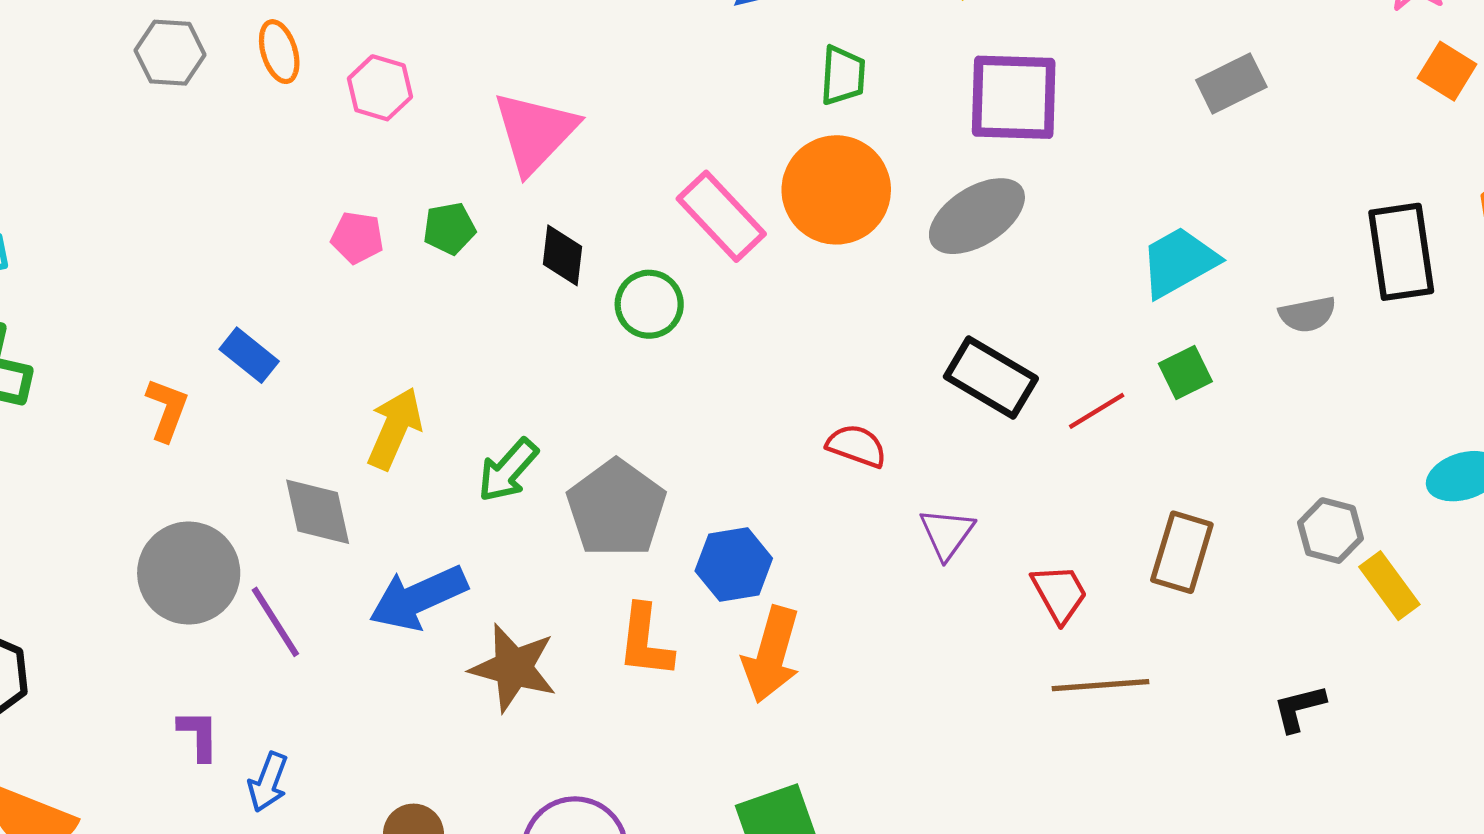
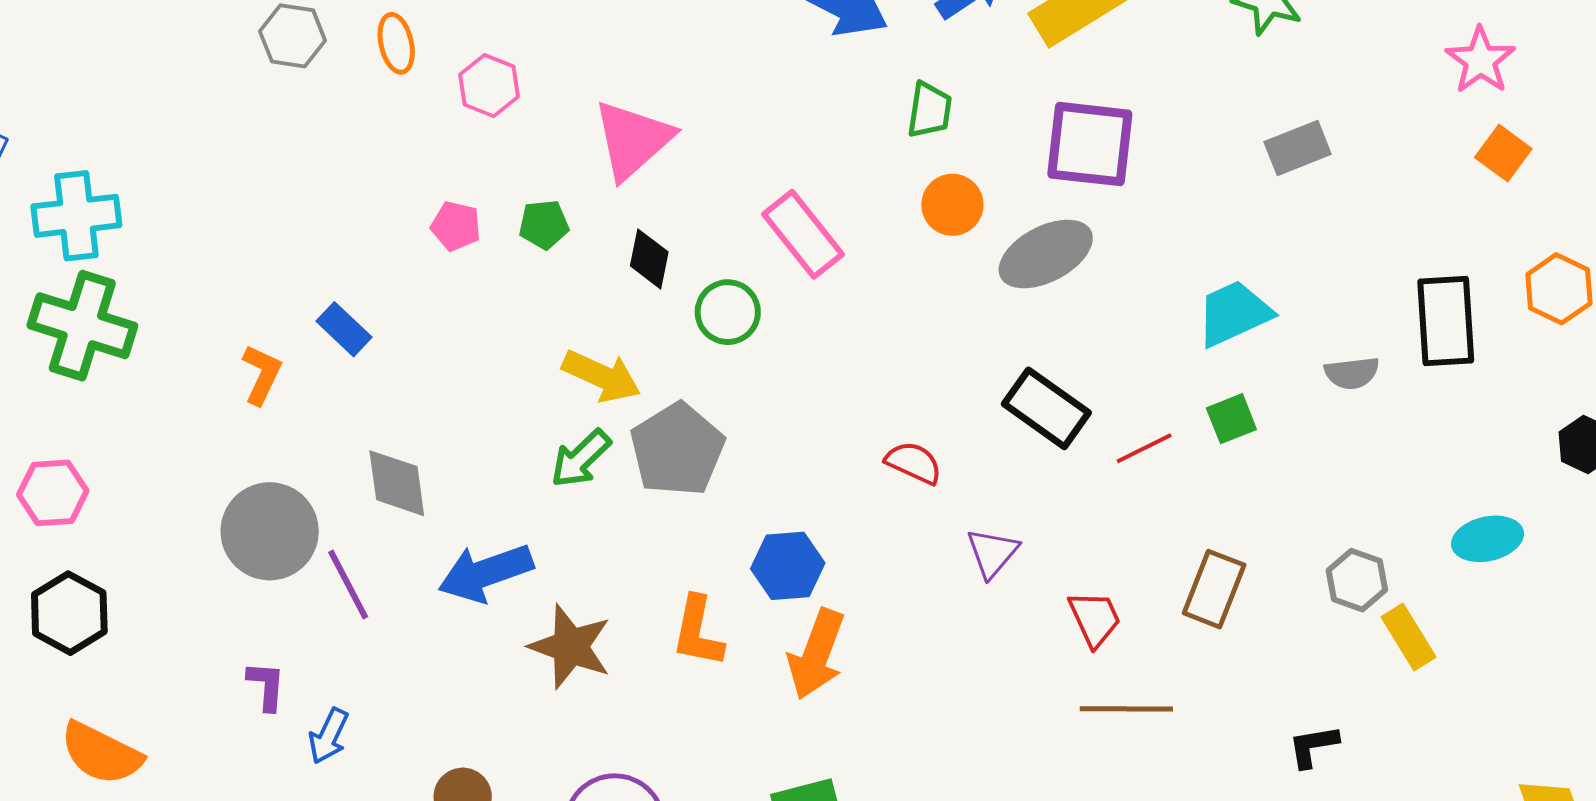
orange circle: (836, 190) -> (952, 205), moved, size x0.6
yellow arrow: (395, 428) -> (602, 376), moved, turned 86
gray pentagon: (616, 508) -> (677, 450), moved

